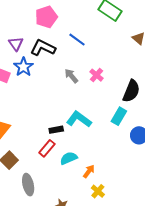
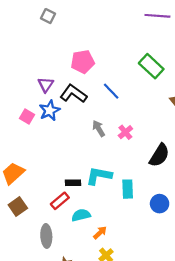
cyan rectangle: (119, 116) -> (128, 189), moved, turned -42
cyan L-shape: (79, 119) -> (99, 176), turned -35
gray ellipse: (28, 185) -> (46, 236), moved

